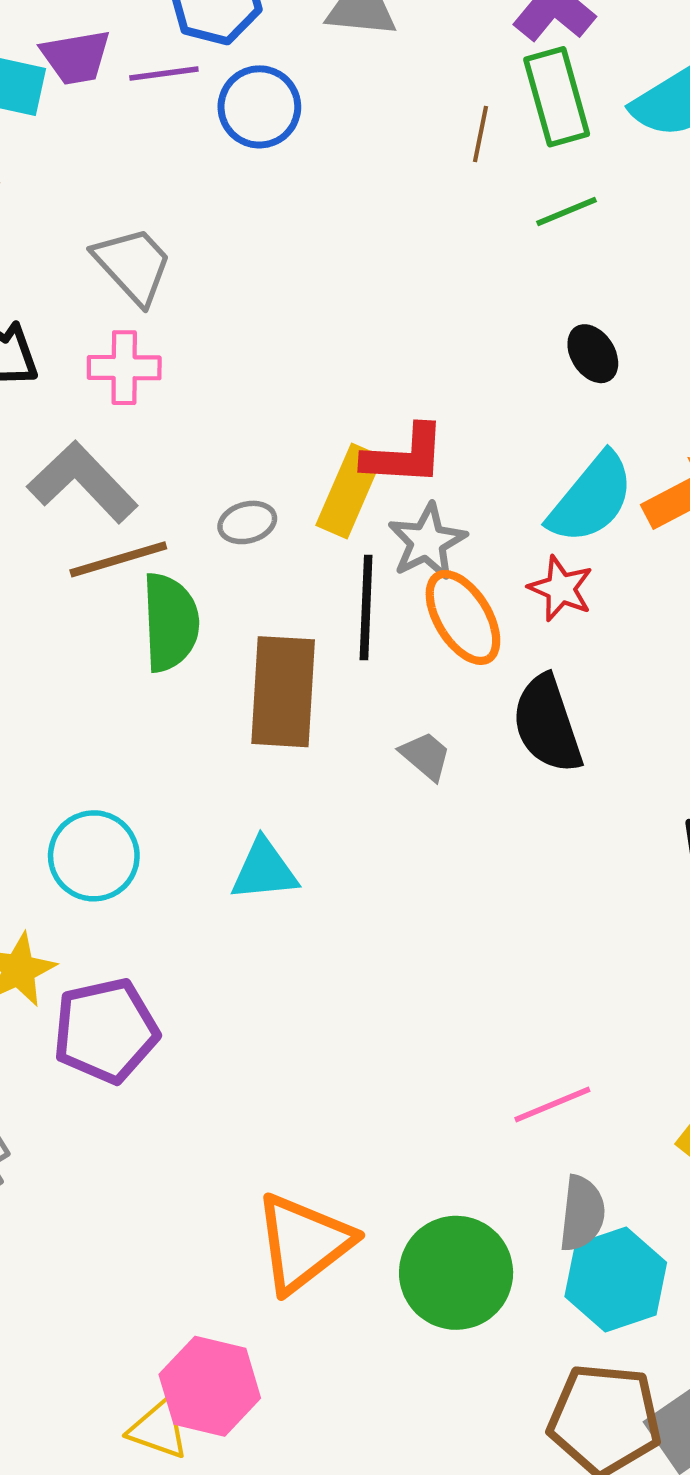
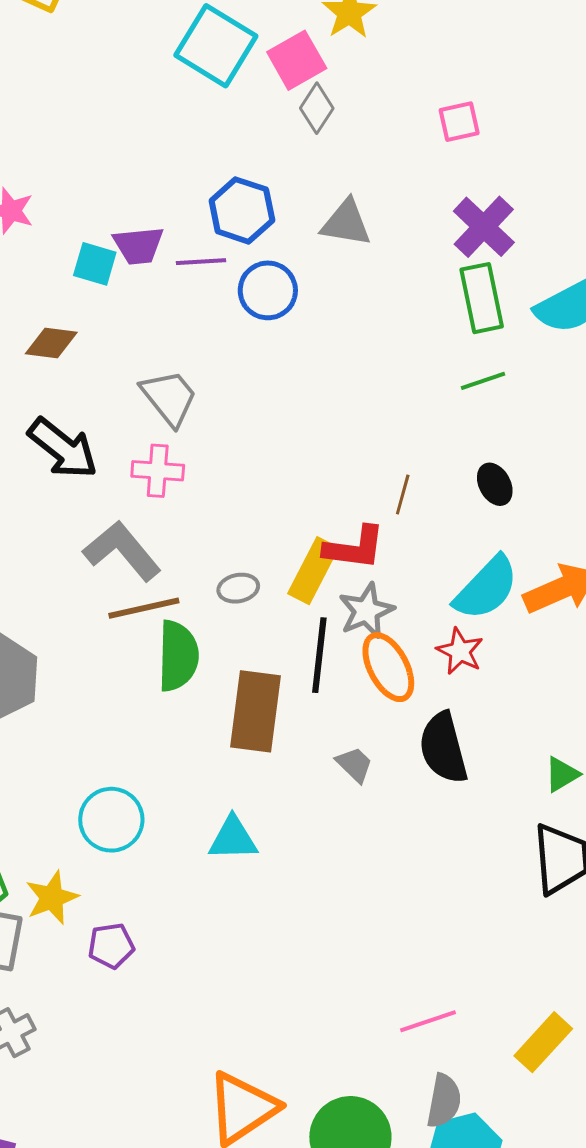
brown line: (481, 134) -> (403, 495), moved
purple pentagon: (106, 1031) -> (111, 946), size x0.6

